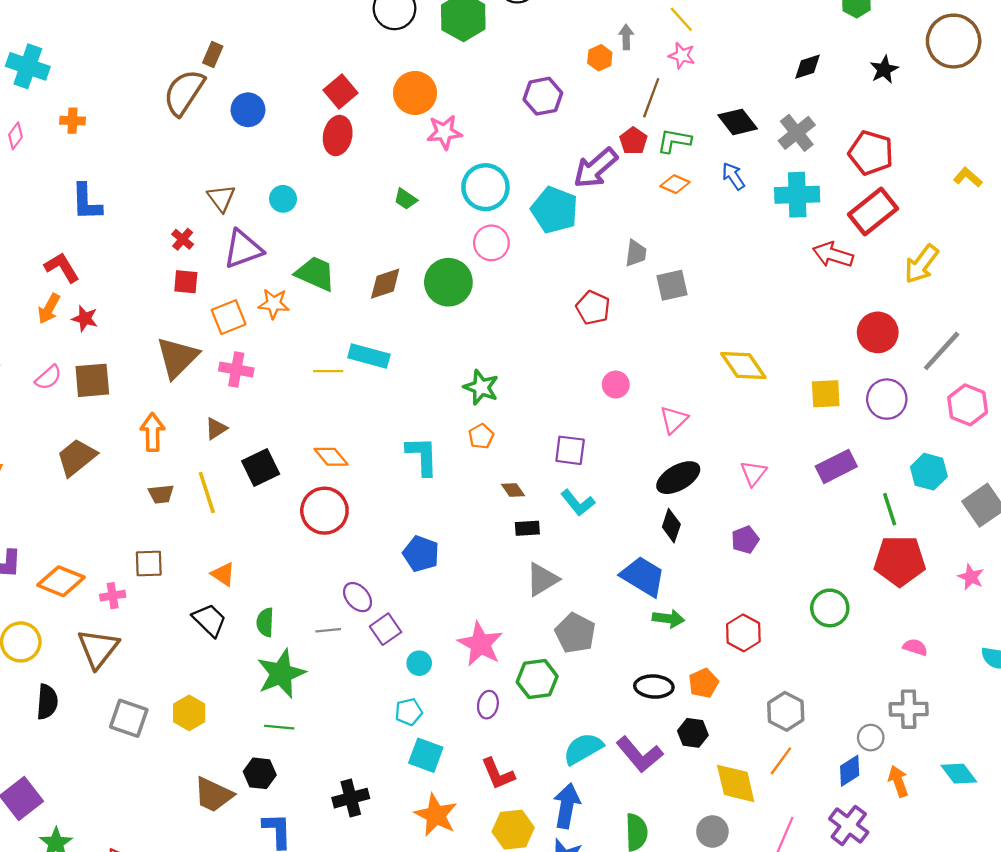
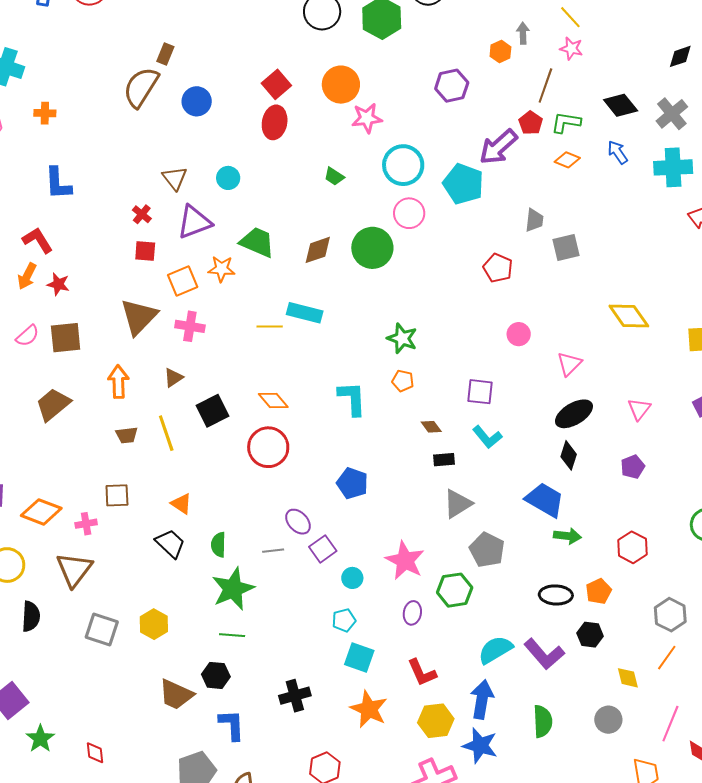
orange pentagon: (481, 436) -> (403, 381), turned -30
yellow diamond: (736, 783) -> (628, 678), size x0.6

